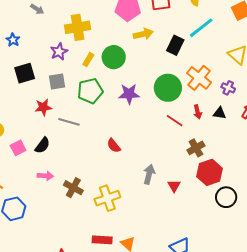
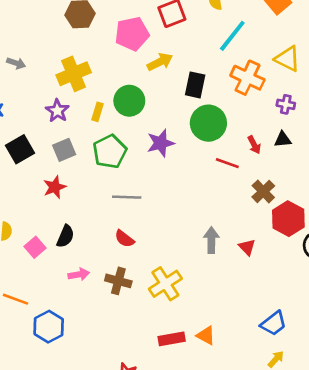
black rectangle: (175, 45) -> (195, 85), moved
orange cross: (199, 78) -> (247, 78), moved
gray line: (69, 122) -> (127, 197), moved
red semicircle: (114, 146) -> (124, 239), moved

